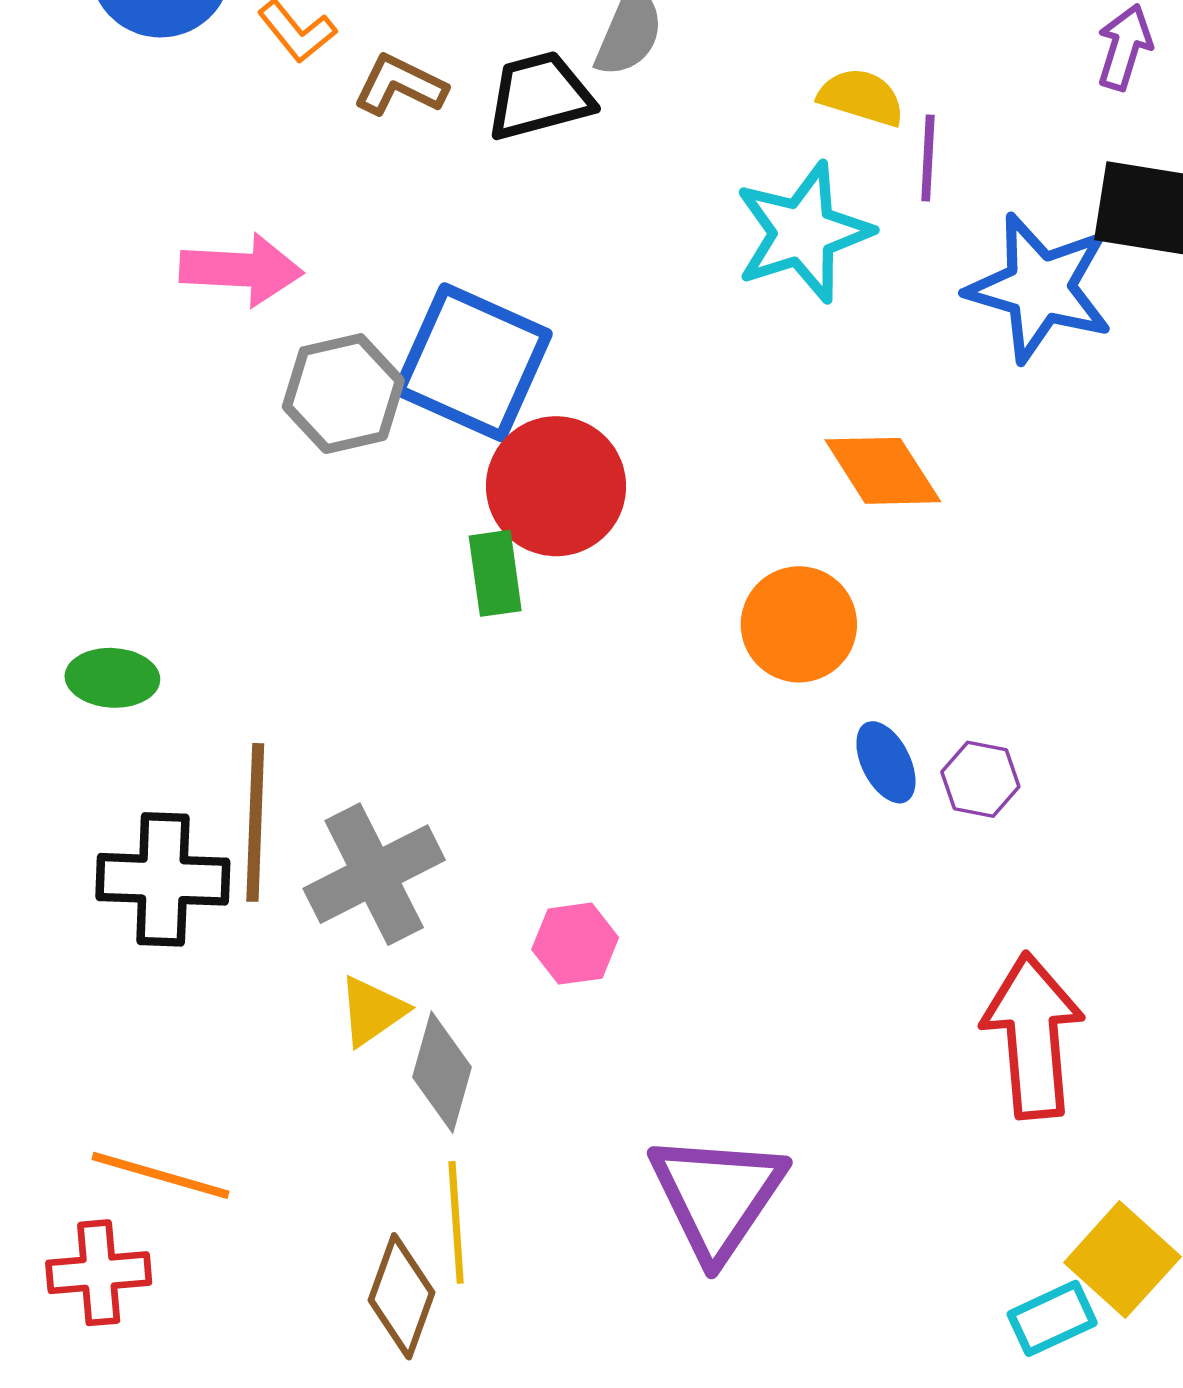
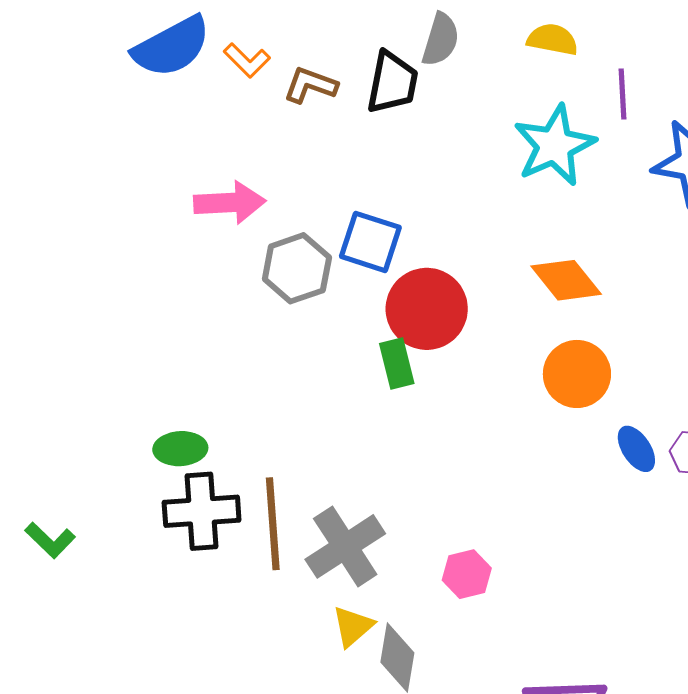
black trapezoid: (539, 96) -> (392, 82), turned 122
yellow semicircle: (861, 97) -> (553, 39), moved
blue square: (473, 362) -> (370, 242), size x0.7
orange diamond: (883, 471) -> (566, 280), moved
black cross: (163, 879) -> (202, 511), moved

